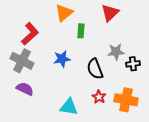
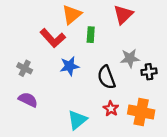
red L-shape: (30, 34) -> (53, 38), moved, turned 90
gray cross: (22, 61) -> (25, 68), size x0.6
cyan triangle: (69, 107) -> (77, 120), turned -48

